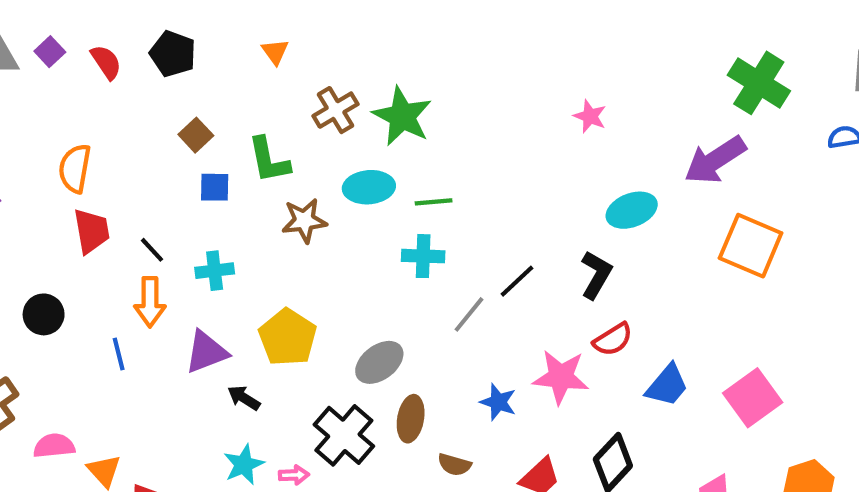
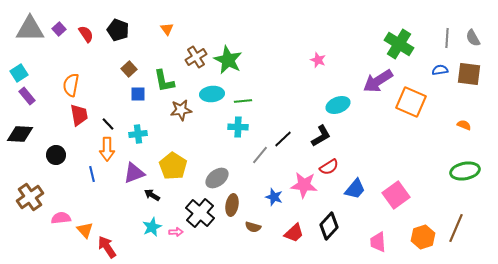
orange square: (751, 246) -> (411, 102), moved
black L-shape: (596, 275) -> (321, 136), turned 30

